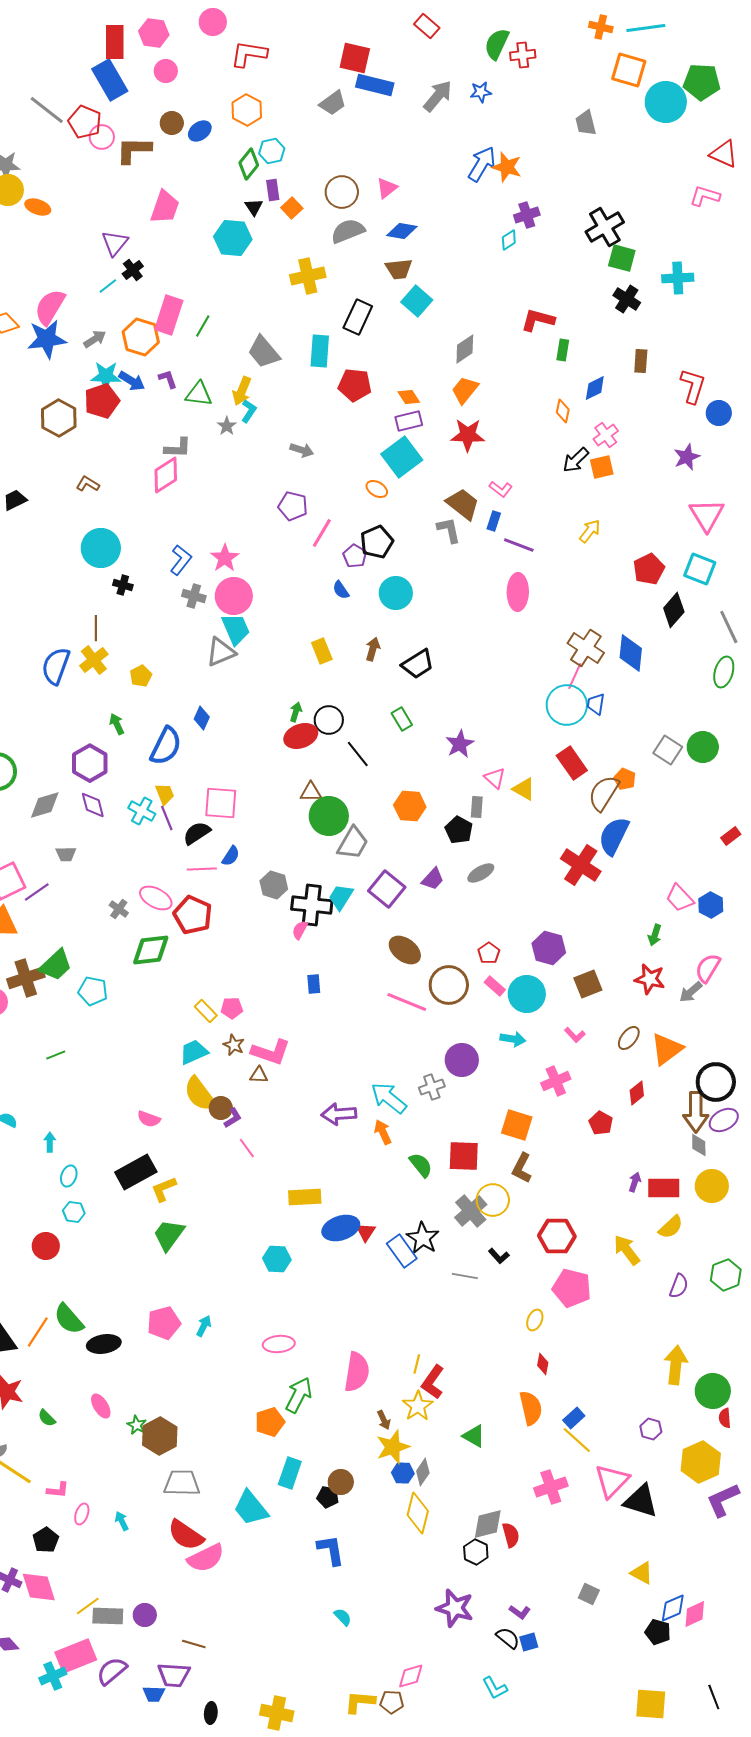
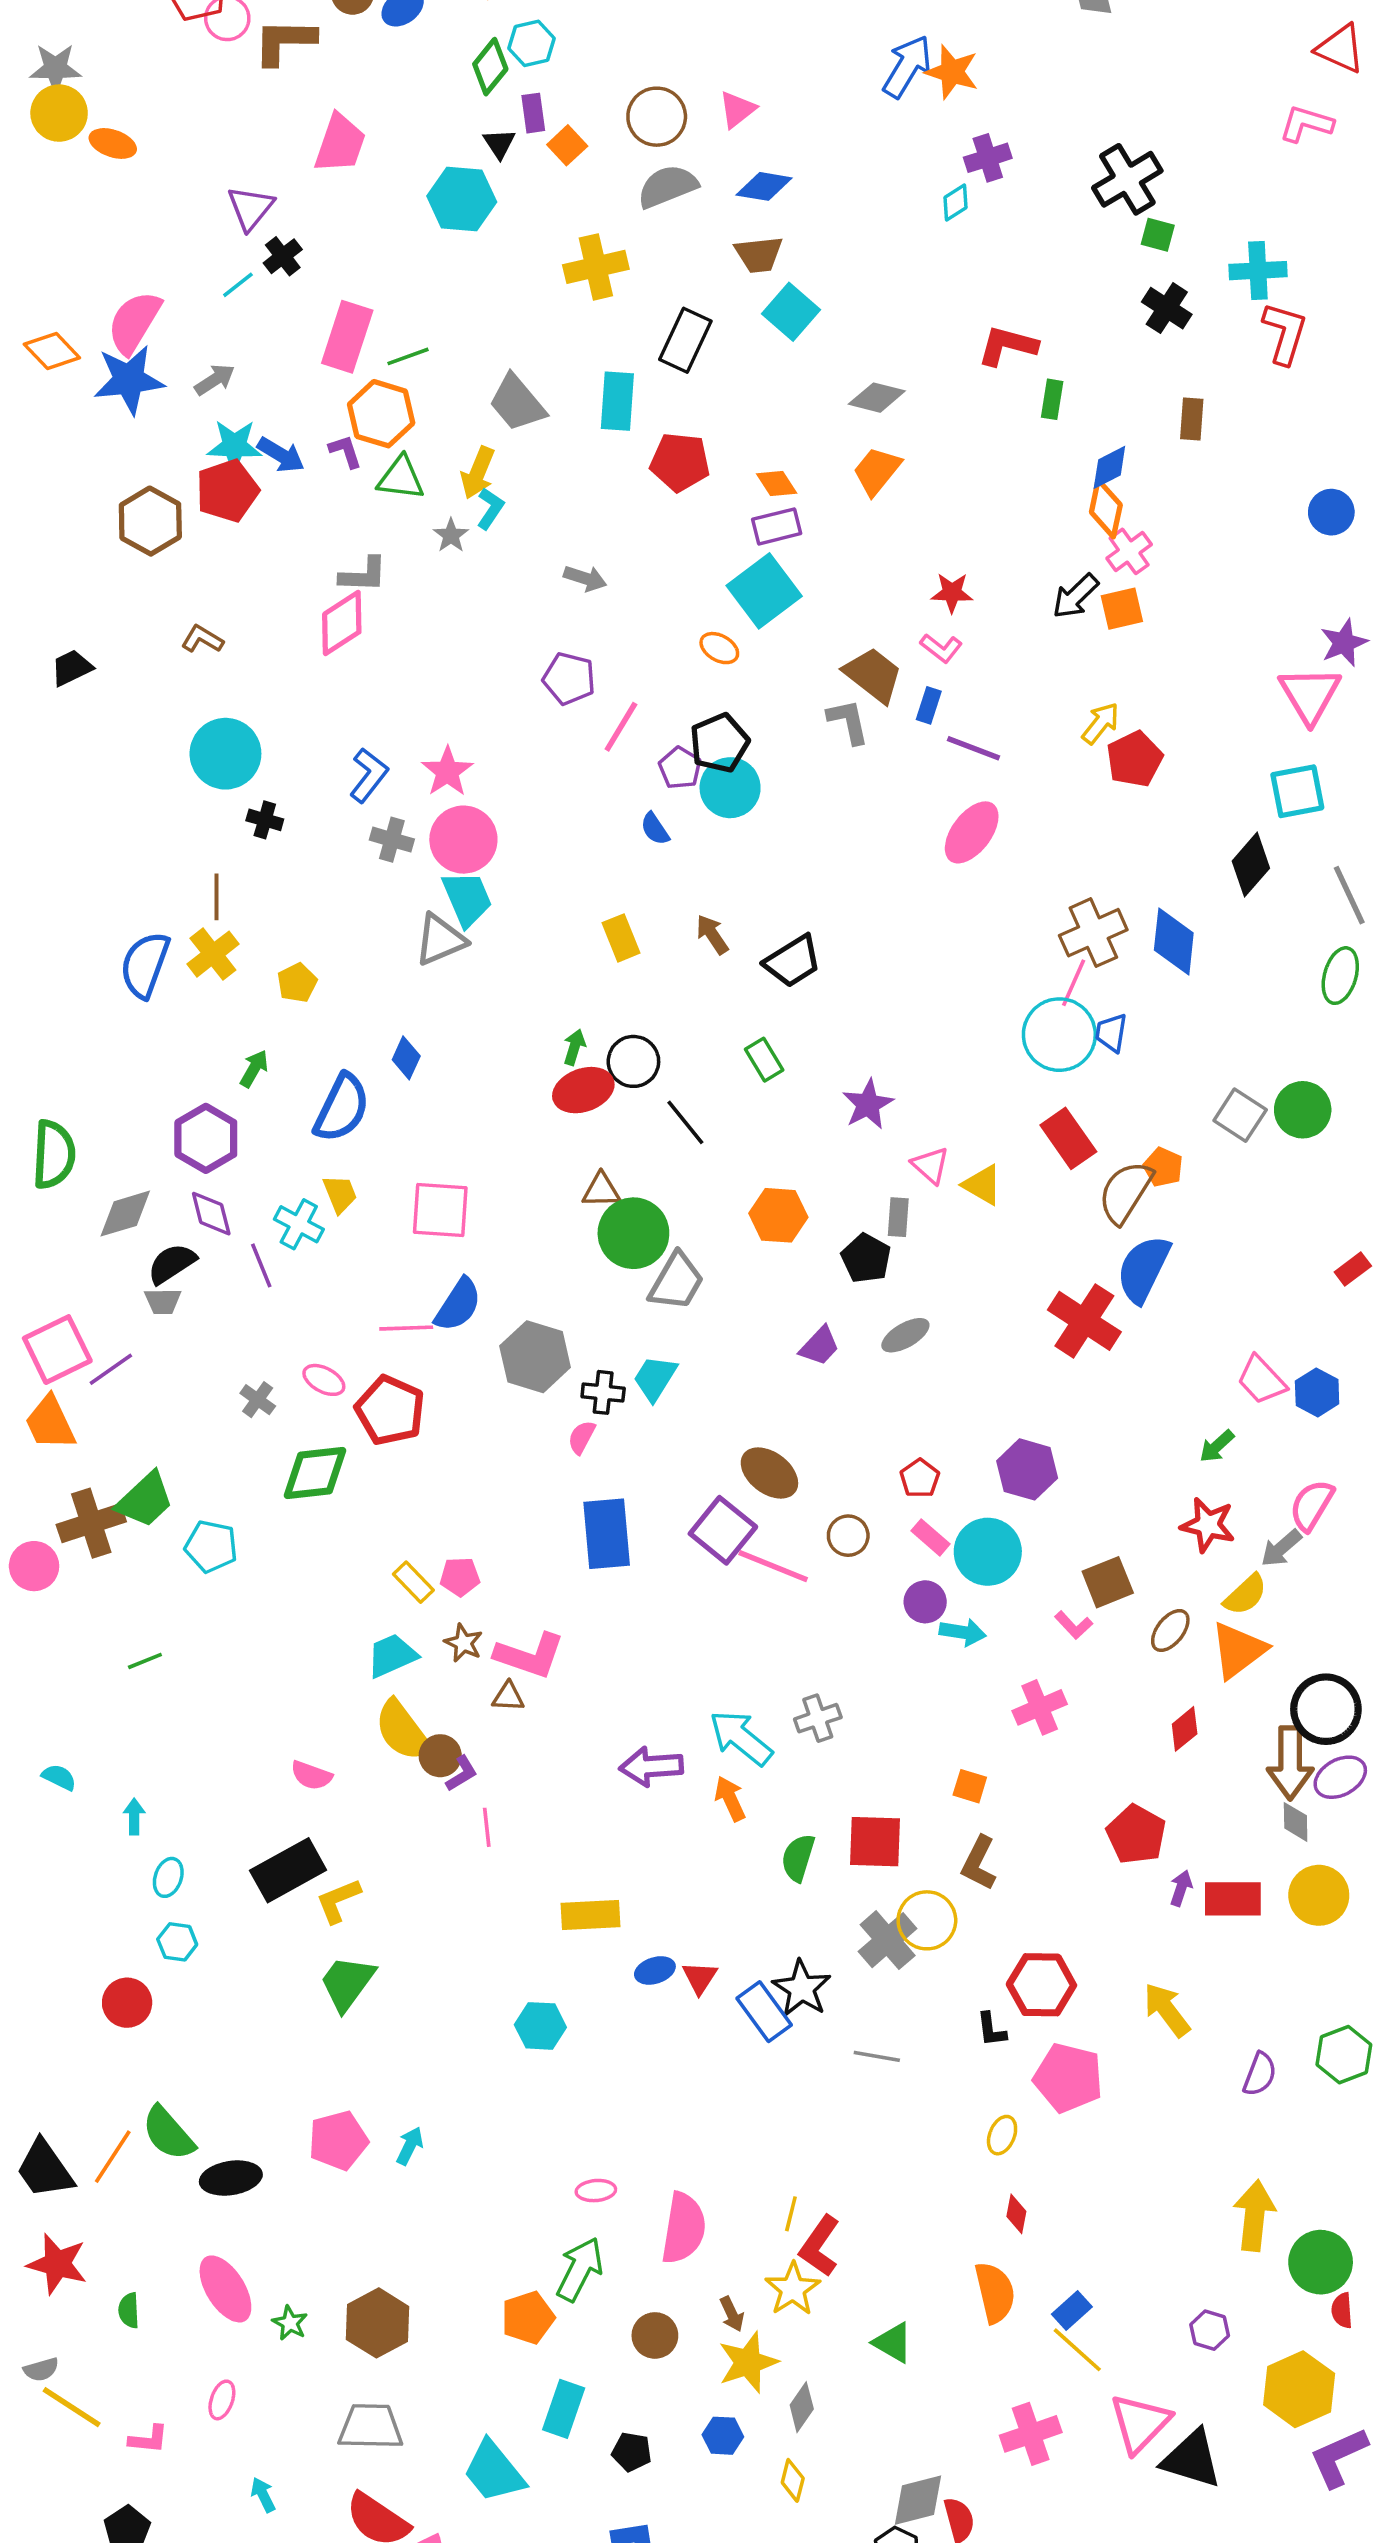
green square: (622, 258) -> (1158, 235), size x0.7
green line: (203, 326) -> (408, 356), turned 40
orange hexagon: (141, 337) -> (381, 414), moved
gray diamond: (465, 349) -> (877, 398), turned 48
red L-shape: (693, 386) -> (1285, 333), moved
orange diamond: (563, 411) -> (1106, 509), moved, size x1.4
red star: (468, 435) -> (952, 593), moved, size x0.7
purple star: (687, 457) -> (1344, 643), moved
red pentagon: (649, 569) -> (1134, 759), moved
cyan square: (700, 569) -> (1297, 791), turned -32
pink ellipse: (518, 592) -> (972, 832), turned 36
cyan circle: (396, 593) -> (730, 788), moved
brown cross: (586, 648) -> (1093, 933), turned 33
brown arrow: (373, 649) -> (712, 934), turned -50
green arrow: (117, 724) -> (254, 1069), turned 55
purple line: (167, 818) -> (261, 1265), moved
black semicircle: (197, 833) -> (172, 1264), moved
blue semicircle: (231, 856) -> (458, 1305), size x1.5
gray hexagon: (274, 885) -> (535, 1357), size x1.4
purple square: (387, 889) -> (723, 1530), moved
pink ellipse: (156, 898) -> (324, 1380), size x0.7
black cross: (312, 905) -> (603, 1392), size x0.6
green arrow: (655, 935) -> (1217, 1446), turned 30
blue rectangle: (314, 984) -> (607, 1534), size x2.0
brown square: (588, 984) -> (1108, 1582), moved
brown circle: (449, 985) -> (848, 1536), size x0.6
purple circle: (462, 1060) -> (925, 1602), moved, size x0.7
red pentagon: (601, 1123) -> (1136, 1834), moved, size x1.4
orange square: (517, 1125) -> (970, 1786), size x0.6
pink line: (247, 1148) -> (487, 1827), turned 30
green semicircle: (421, 1165) -> (798, 1858), turned -124
yellow semicircle: (671, 1227) -> (1245, 1595), moved
blue ellipse: (341, 1228) -> (655, 1970), size x0.6
black L-shape: (499, 1256) -> (991, 2030), moved, turned 35
pink ellipse: (279, 1344) -> (596, 2191), moved, size x0.7
pink ellipse: (101, 1406) -> (225, 2289), size x1.5
green semicircle: (47, 1418) -> (129, 2310), turned 42
brown hexagon: (160, 1436) -> (378, 2323), moved
blue hexagon: (403, 1473) -> (723, 2436), moved
brown circle: (341, 1482) -> (655, 2335), moved
yellow diamond: (418, 1513) -> (793, 2480), size x0.6
pink ellipse: (82, 1514) -> (222, 2400), moved

